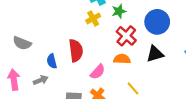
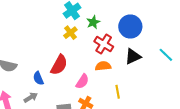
red semicircle: (76, 51) -> (59, 65), turned 45
yellow line: (133, 88) -> (118, 92), turned 40

